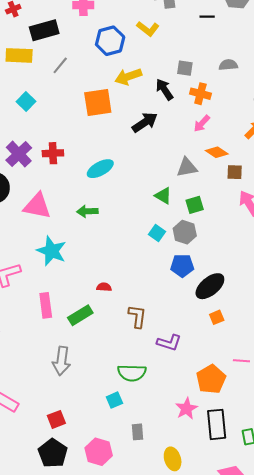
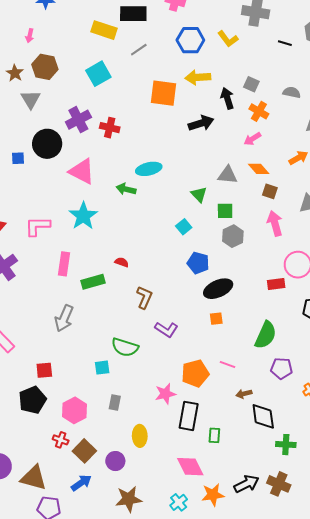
cyan square: (26, 102) -> (98, 74), size x1.4
cyan ellipse: (100, 169) -> (149, 169), moved
gray hexagon: (185, 232) -> (233, 236), moved

